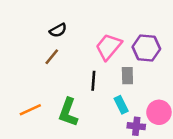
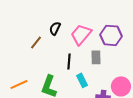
black semicircle: (58, 30) -> (55, 28), moved, turned 144
cyan rectangle: (121, 105) -> (82, 80), moved

